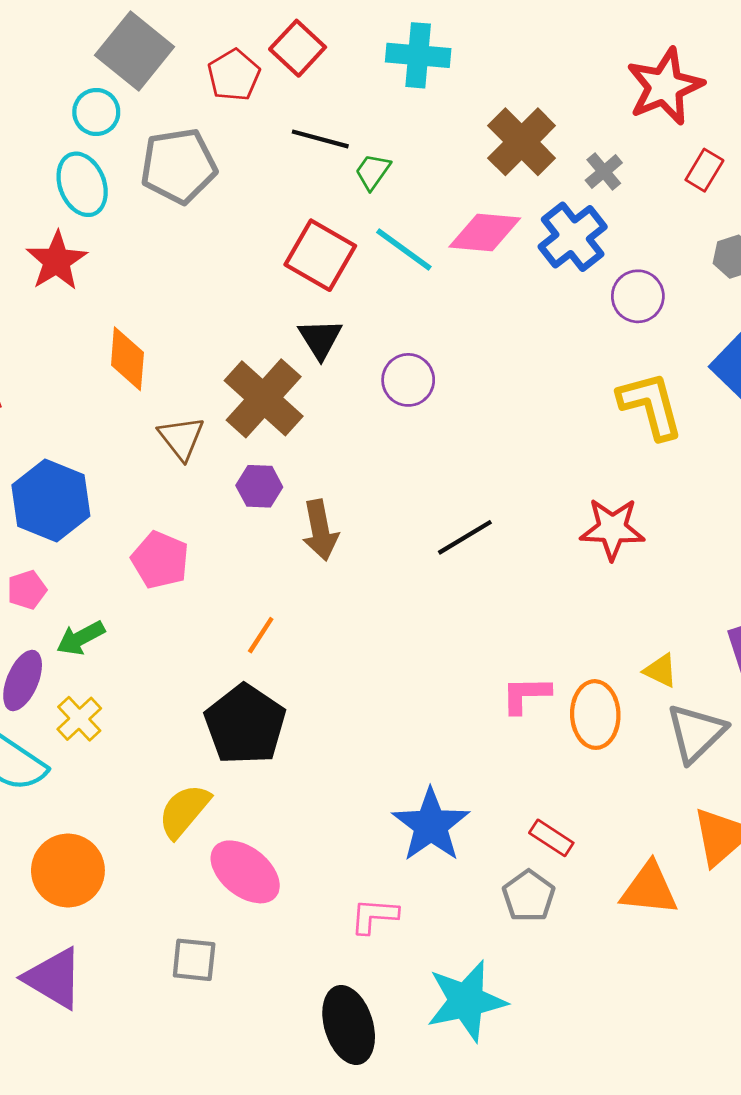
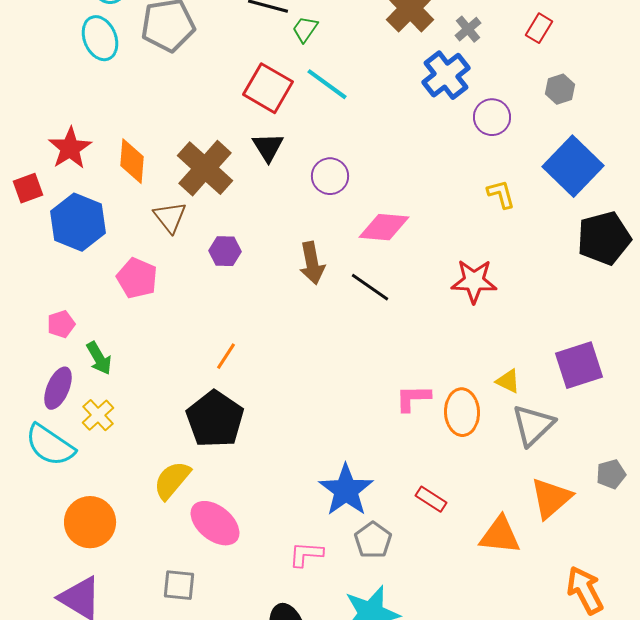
pink diamond: (485, 233) -> (384, 227), moved
red star: (57, 261) -> (70, 148), moved
brown cross: (264, 398) -> (205, 168), moved
yellow L-shape: (651, 405) -> (501, 194), size x0.6
blue hexagon: (51, 500) -> (78, 222), moved
brown arrow: (320, 530) -> (312, 263), moved
black line: (465, 537) -> (370, 287), turned 66
pink pentagon: (160, 560) -> (137, 278), moved
green arrow: (81, 638) -> (99, 358), turned -92
gray pentagon: (529, 896) -> (373, 540), moved

